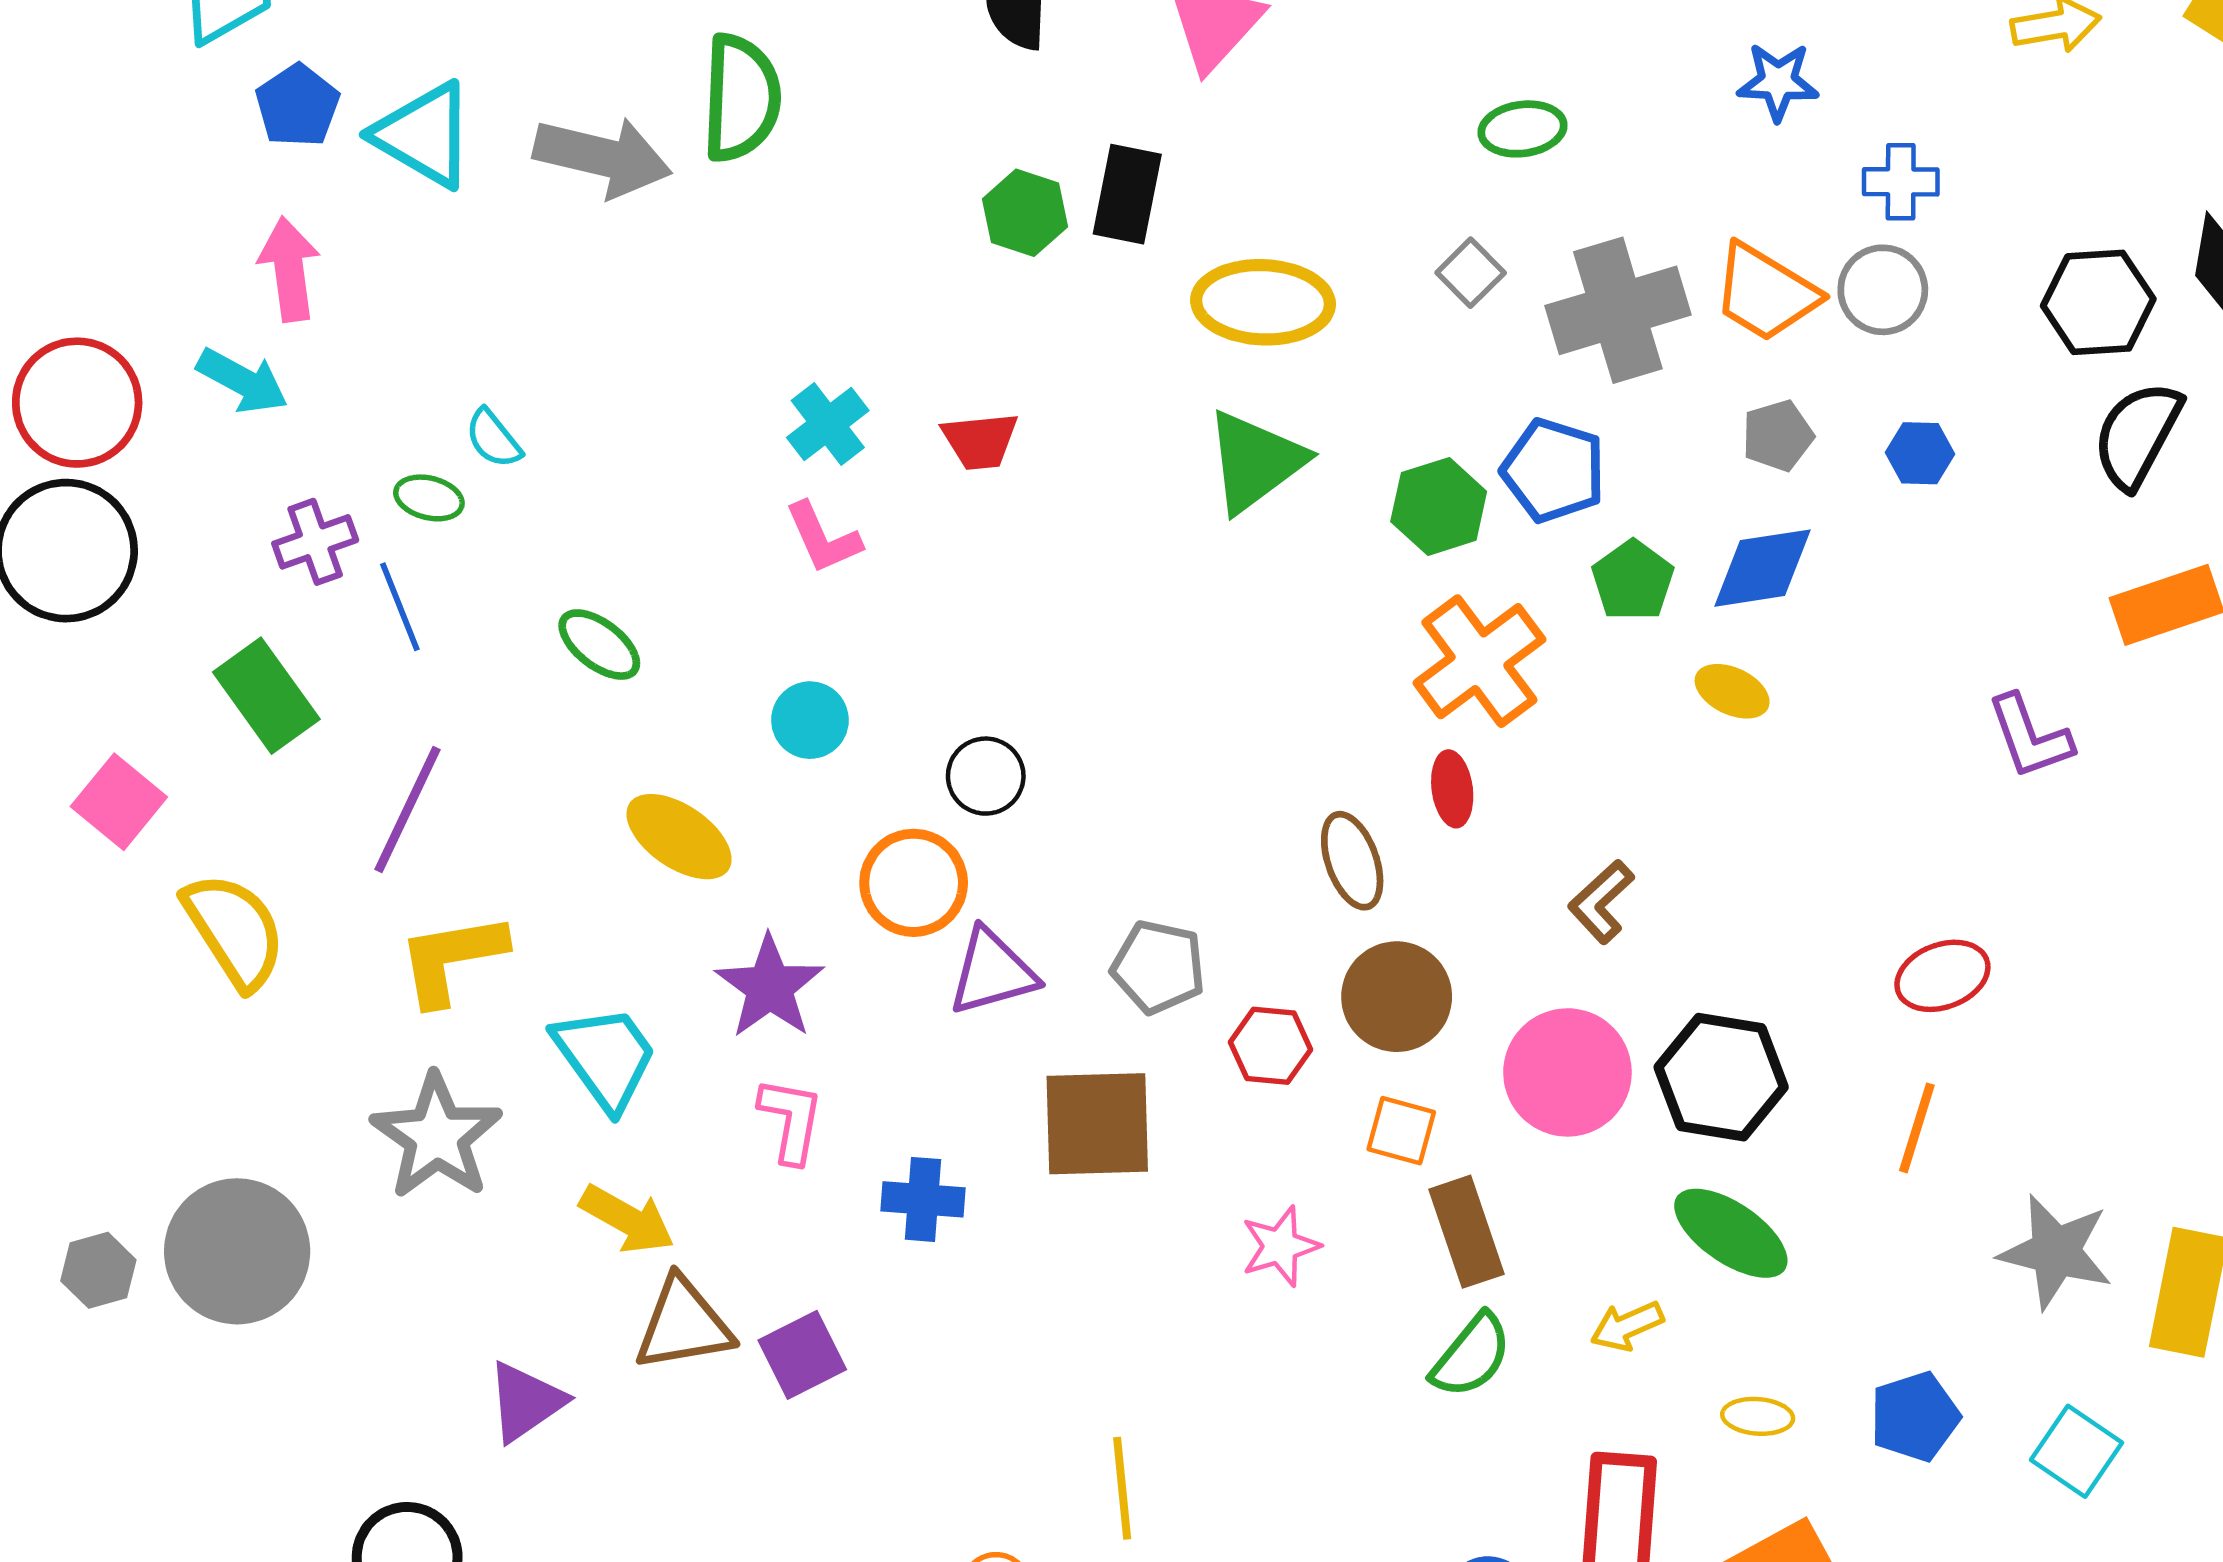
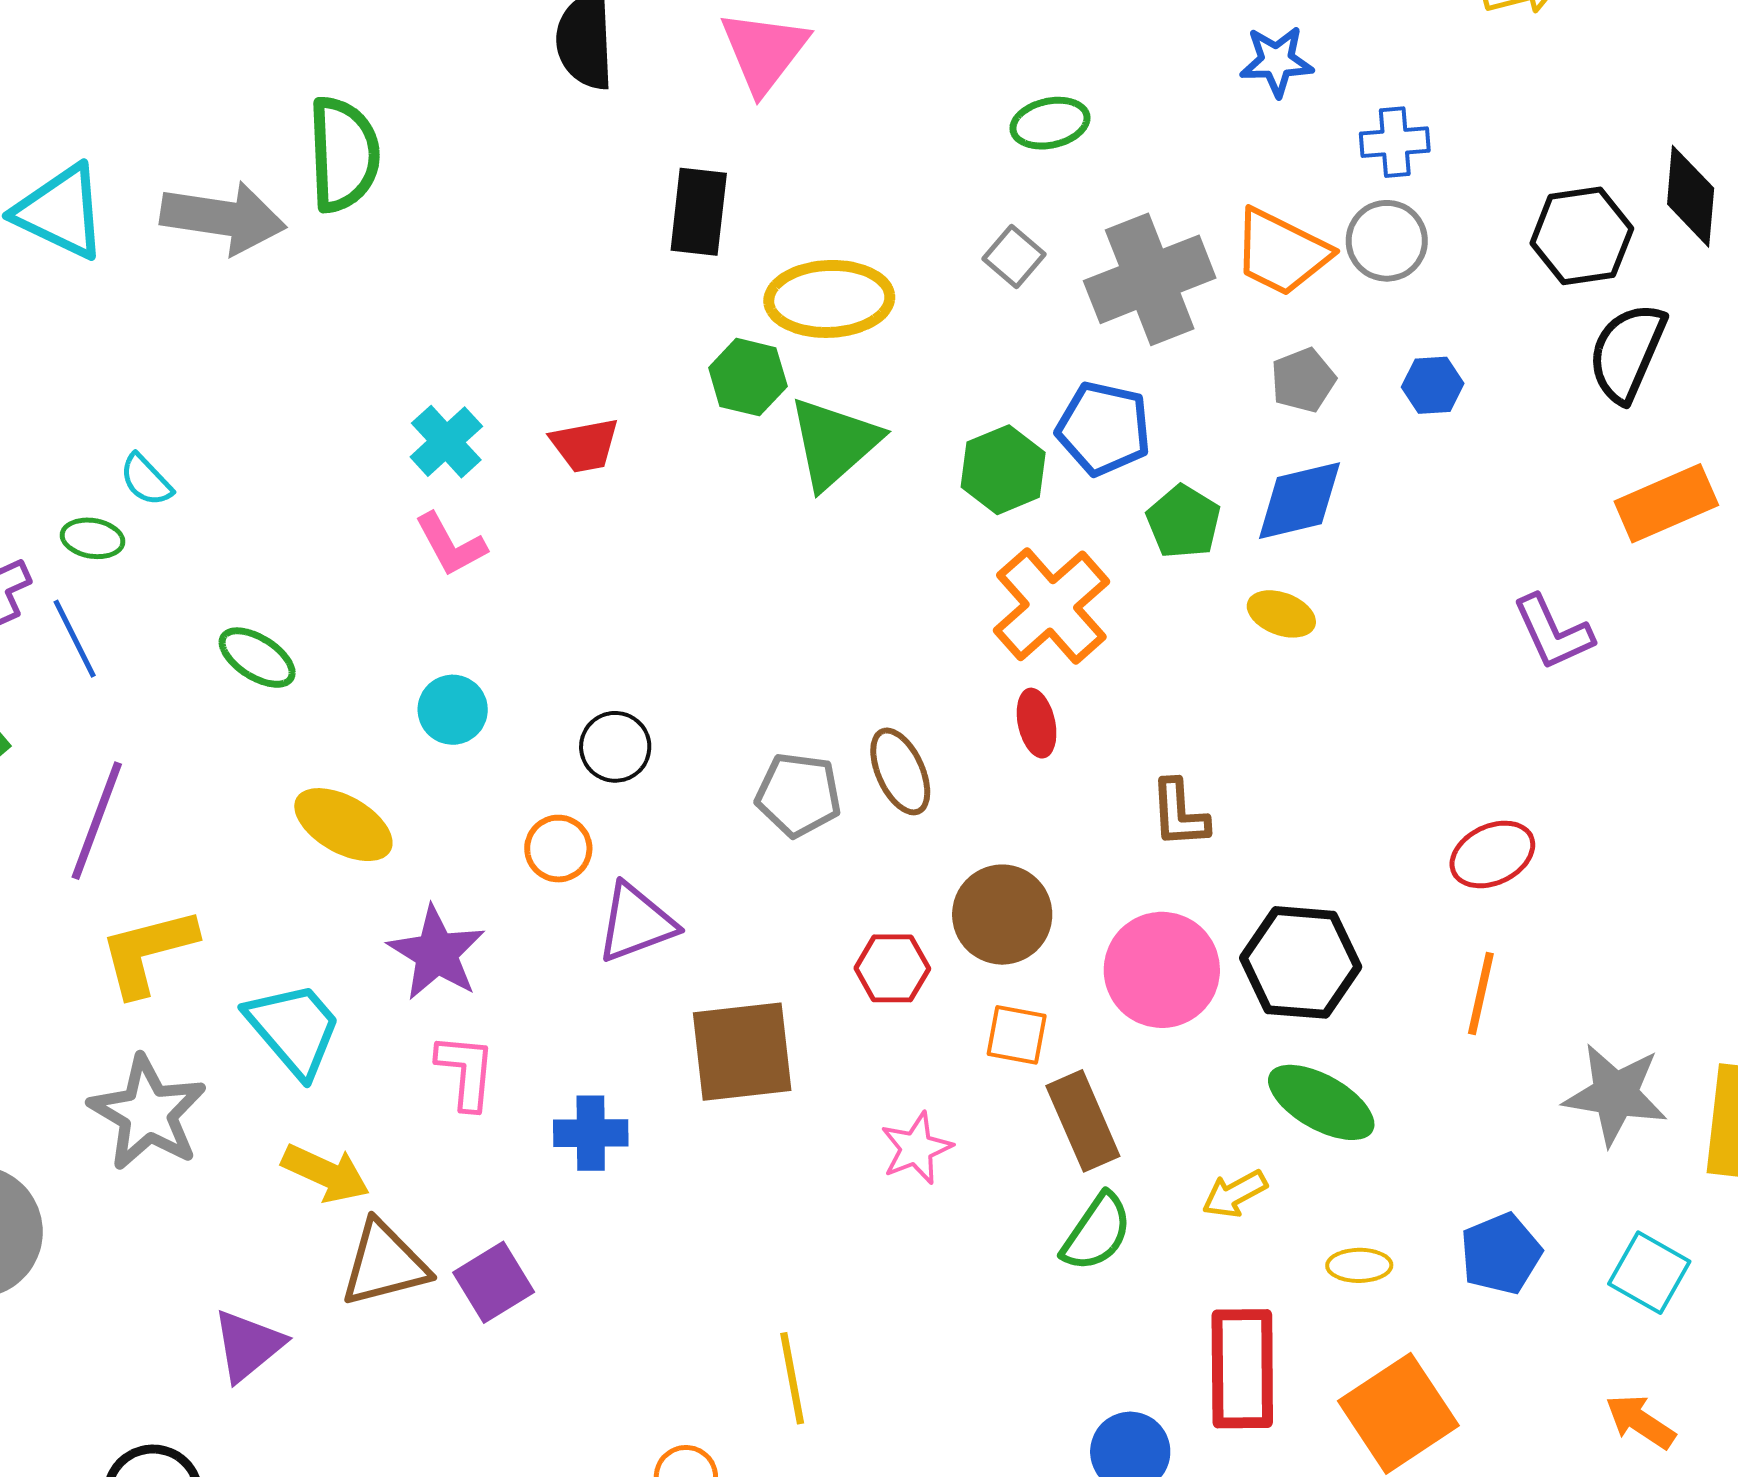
green hexagon: (1025, 213) -> (748, 377), moved
brown ellipse: (1352, 861) -> (900, 771), moved
orange circle: (914, 883) -> (558, 849), size x0.7
brown L-shape: (1601, 902) -> (1179, 814), turned -46
gray pentagon: (1158, 967) -> (798, 795), moved

